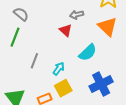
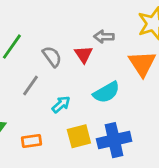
gray semicircle: (21, 14) -> (52, 57), moved
yellow square: (63, 88) -> (79, 136), moved

